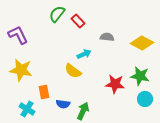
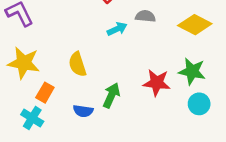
cyan arrow: (84, 54) -> (117, 29), moved
yellow semicircle: (73, 71) -> (77, 64), moved, turned 36
orange rectangle: (44, 92) -> (45, 93), moved, turned 40
green arrow: (83, 111) -> (111, 95), moved

